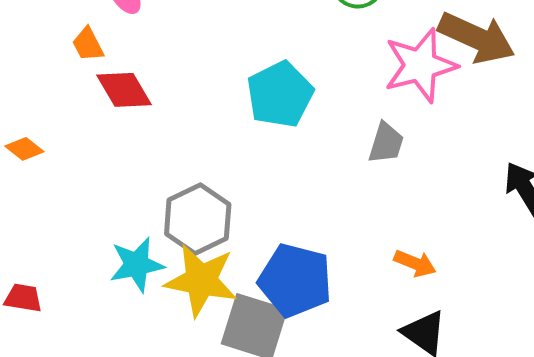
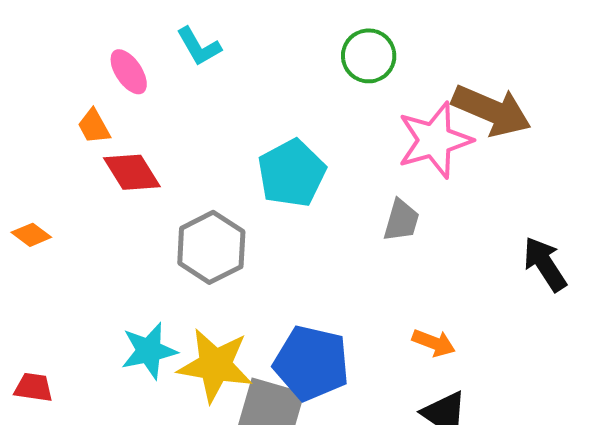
gray hexagon: (198, 219) -> (211, 247), moved

